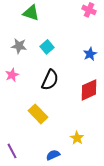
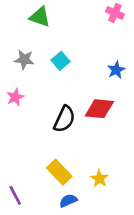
black semicircle: (50, 80) -> (64, 119), moved
red diamond: (89, 90) -> (99, 109), moved, turned 30
yellow rectangle: (38, 114) -> (59, 172), moved

